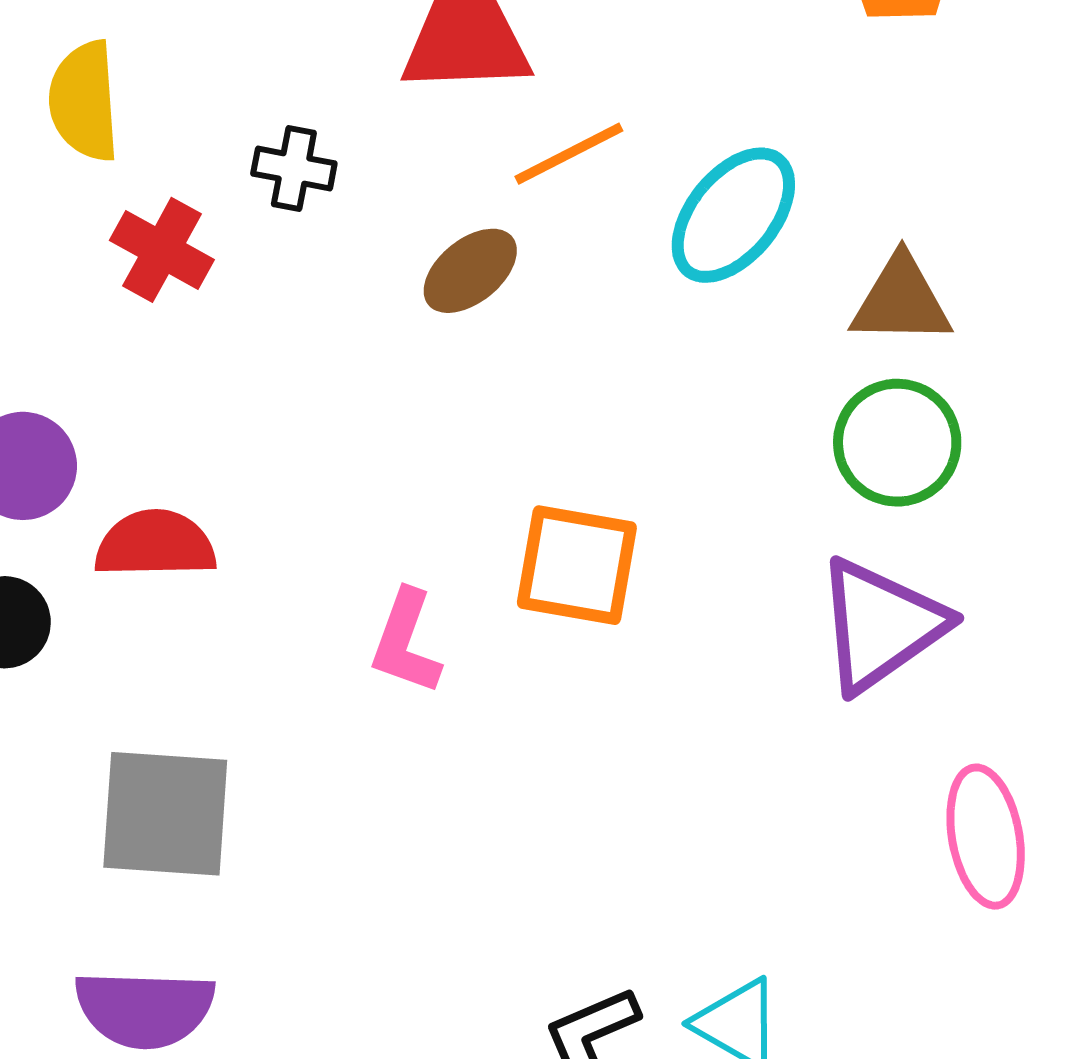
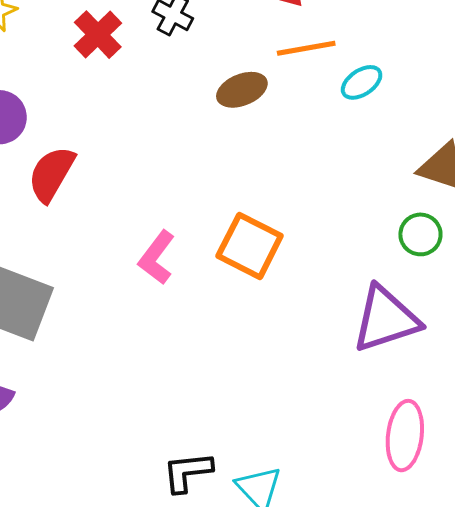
cyan ellipse: (733, 215) -> (362, 82), moved, size x0.6
green circle: (897, 443) -> (420, 234), size x0.7
red semicircle: (155, 544) -> (51, 174), turned -76

